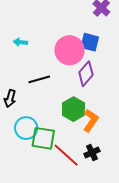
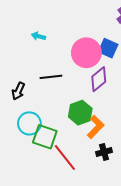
black cross: (92, 152) -> (104, 152), moved

